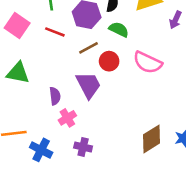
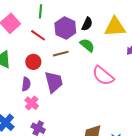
red circle: (109, 61) -> (33, 62), moved
pink cross: (67, 118) -> (32, 103), turned -32

